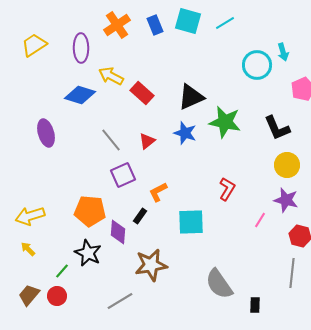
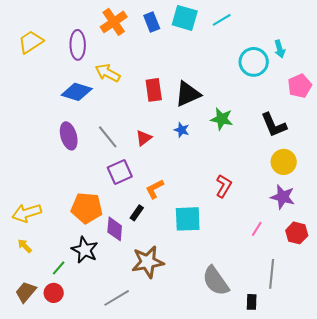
red rectangle: (142, 93) -> (154, 90), moved, turned 40
green star: (225, 122) -> (222, 119), size x0.7
purple ellipse: (46, 133) -> (69, 136), moved
blue star: (185, 133) -> (182, 130), size x0.7
pink line: (260, 220) -> (257, 229), moved
gray line: (292, 273) -> (272, 274), moved

